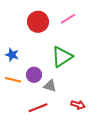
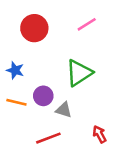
red circle: (38, 22) -> (34, 28), moved
red arrow: (78, 105) -> (100, 134), turned -136

